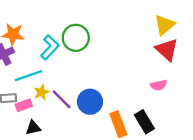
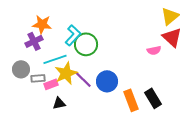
green circle: (76, 38) -> (86, 44), moved
pink semicircle: (159, 85) -> (154, 50), moved
yellow star: (42, 92) -> (66, 73), size x1.6

